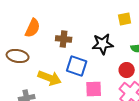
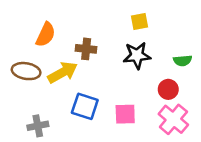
yellow square: (125, 19) -> (140, 22), moved
blue square: (77, 66) -> (85, 106), moved
yellow arrow: (50, 78) -> (63, 72), moved, turned -50

